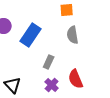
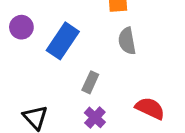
red semicircle: (76, 79) -> (150, 108), moved, turned 138

